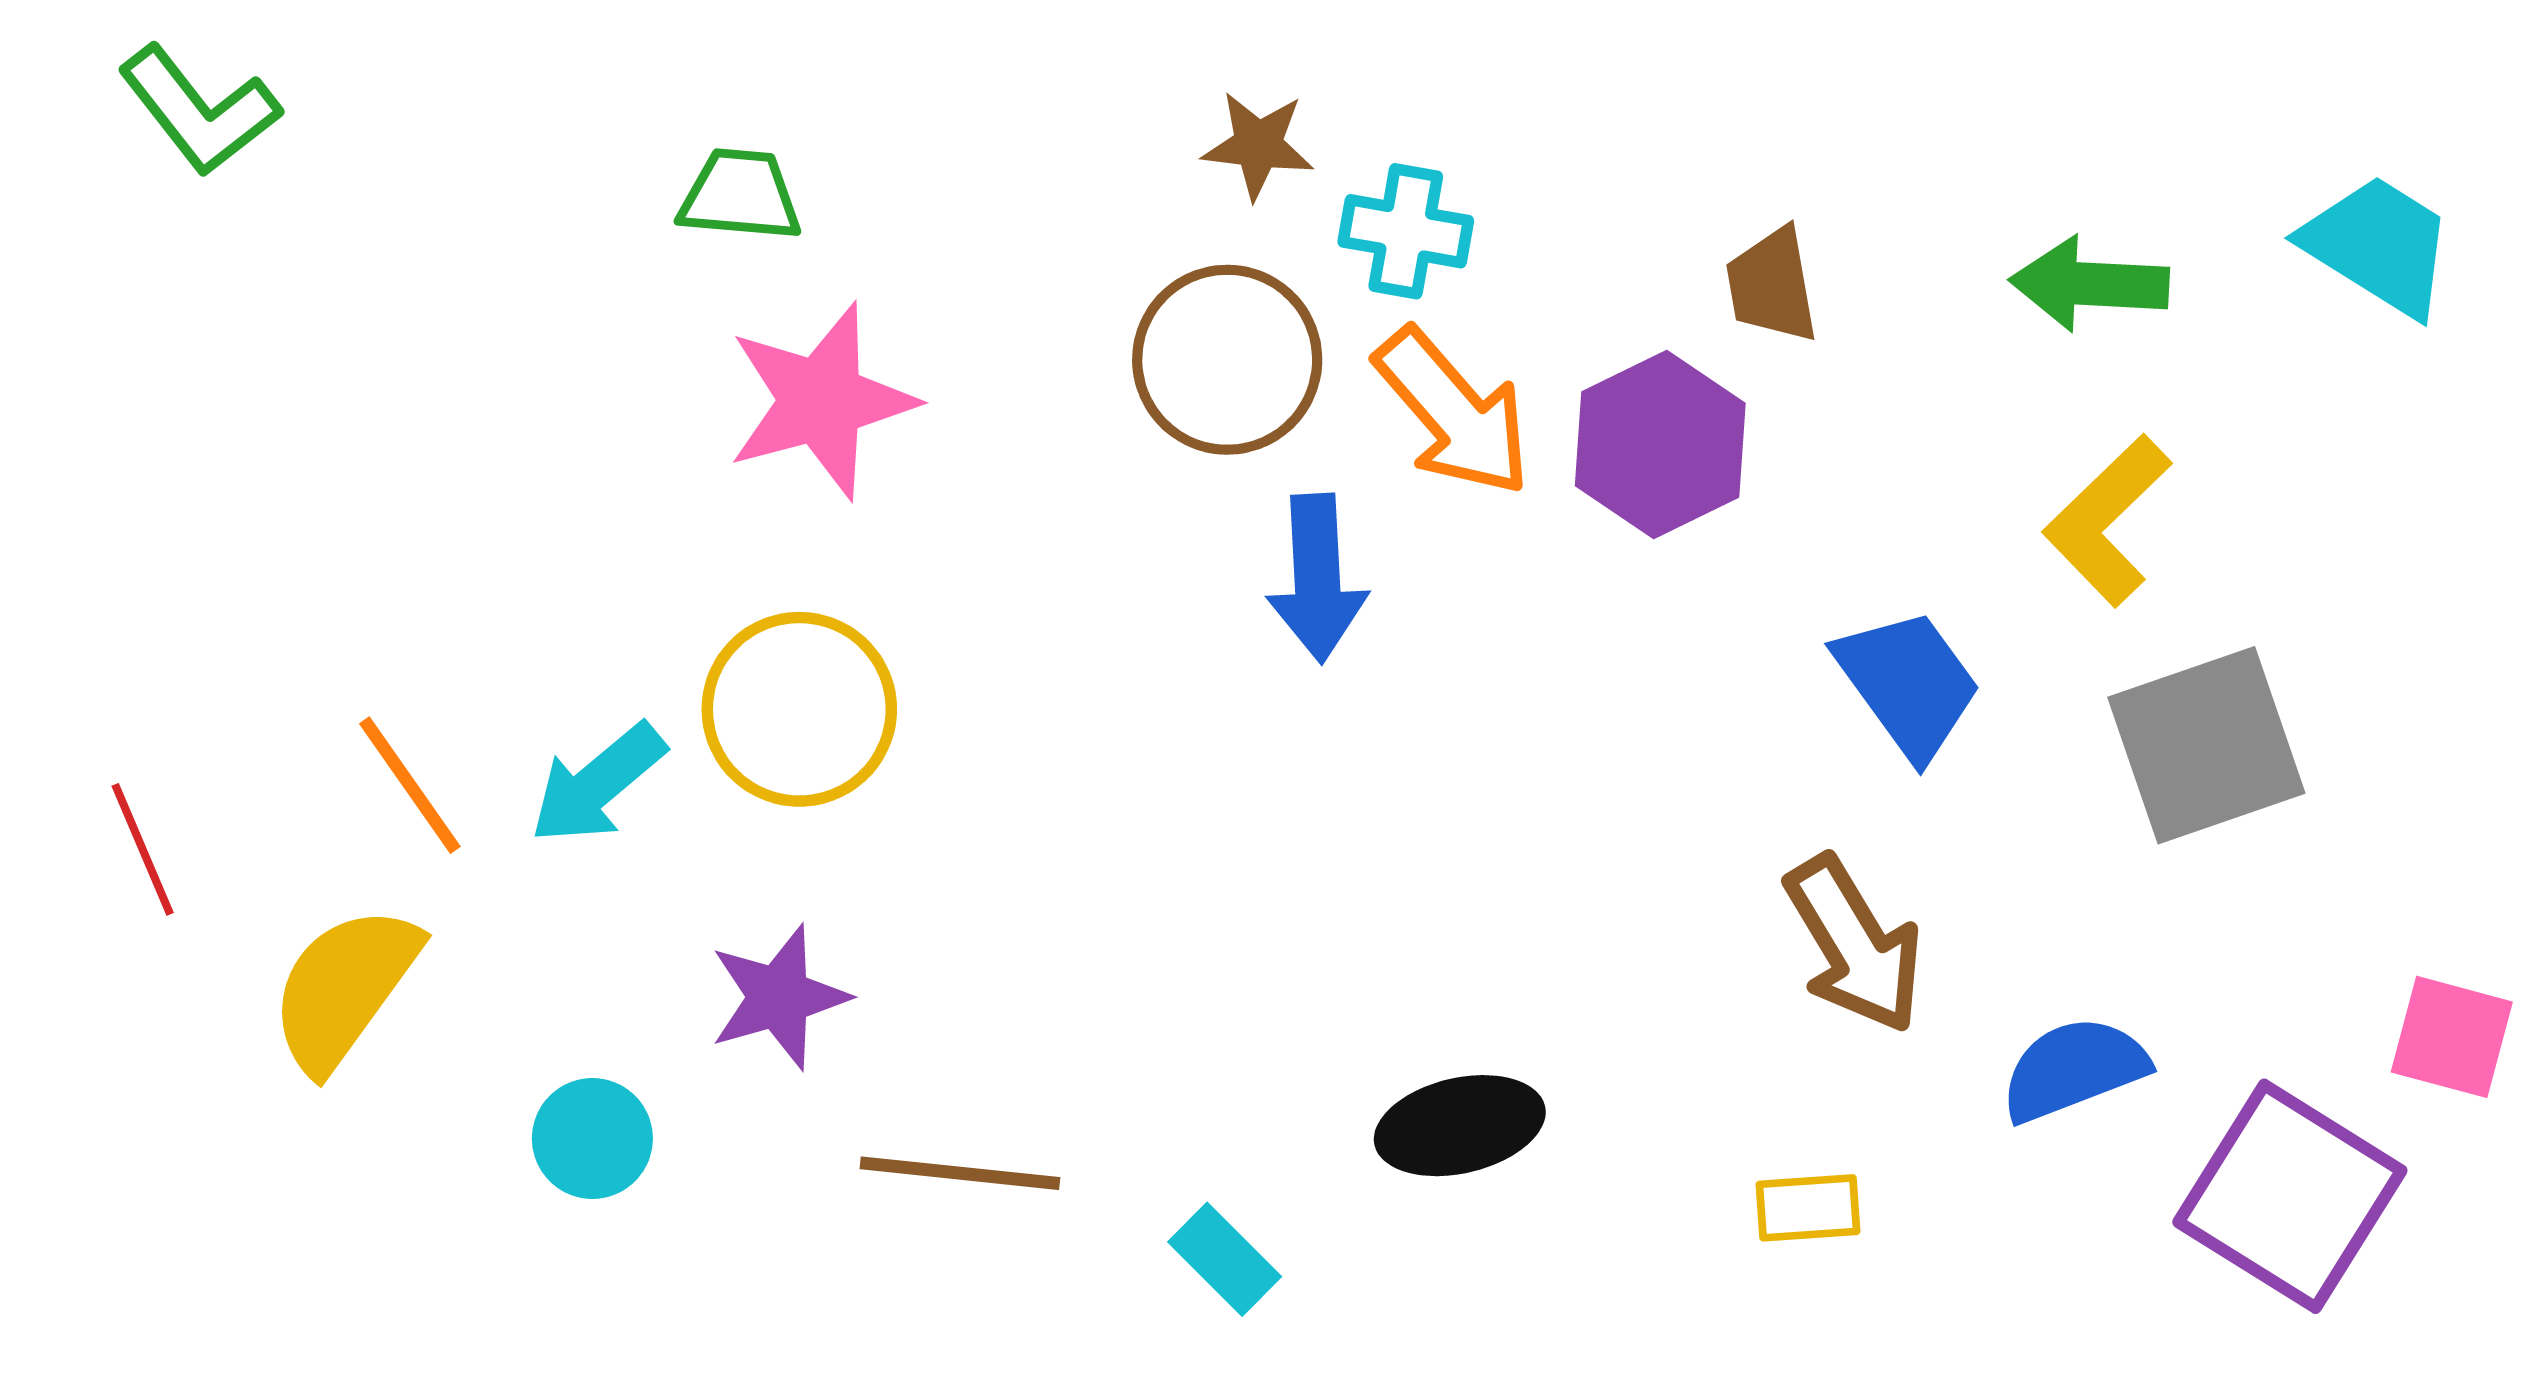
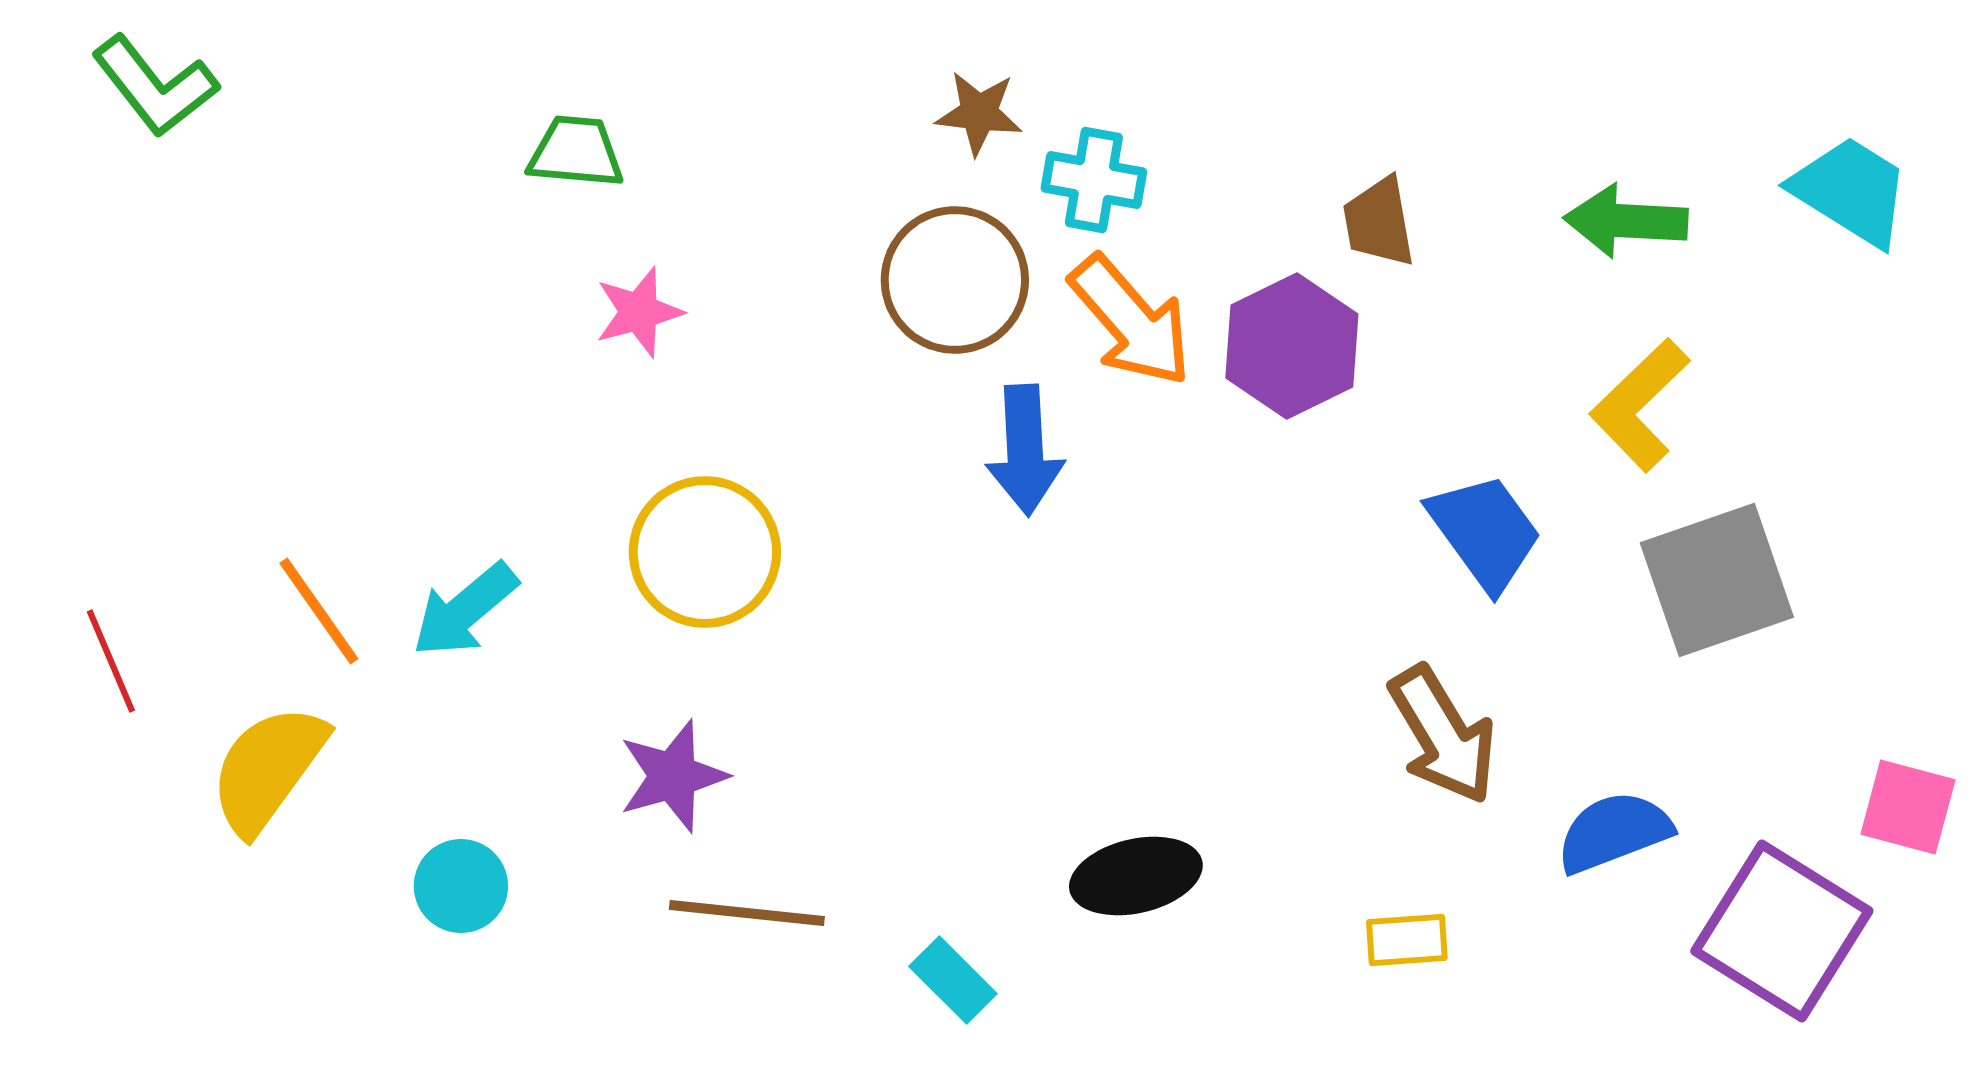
pink star: (821, 401) -> (639, 312), size x0.6
yellow circle: (799, 709) -> (705, 552), moved
purple star: (779, 997) -> (673, 776), moved

